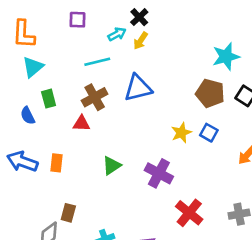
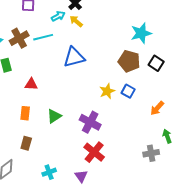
yellow arrow: (141, 41) -> (76, 21), turned 96
brown cross: (95, 97) -> (19, 38), moved
orange rectangle: (56, 163) -> (25, 113), moved
brown rectangle: (68, 213) -> (26, 143), moved
red cross: (189, 213) -> (94, 152), moved

